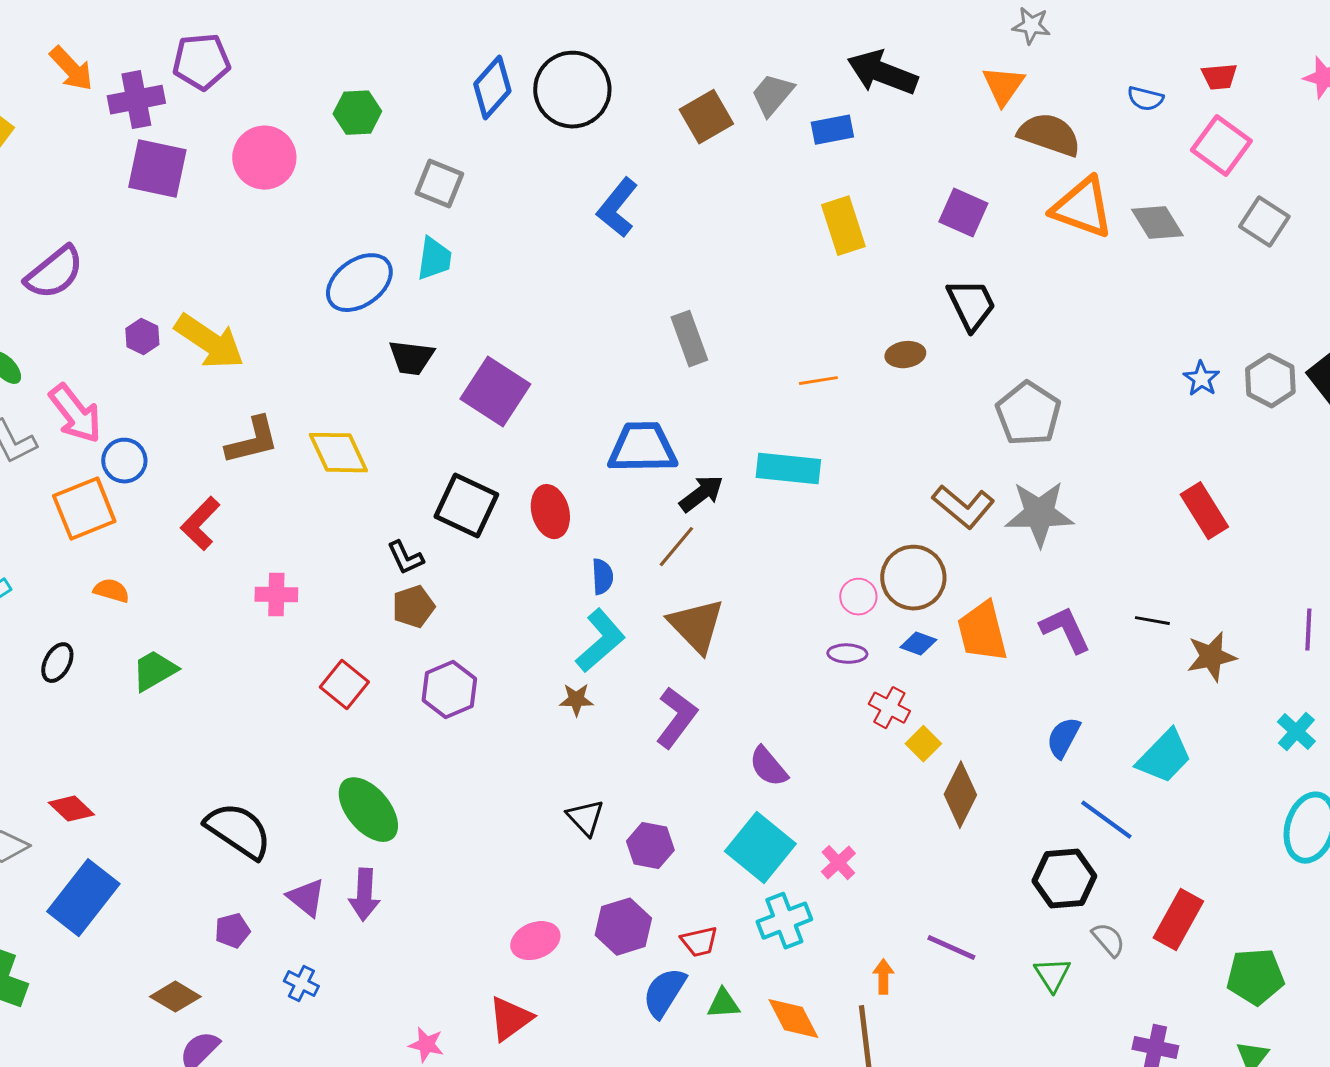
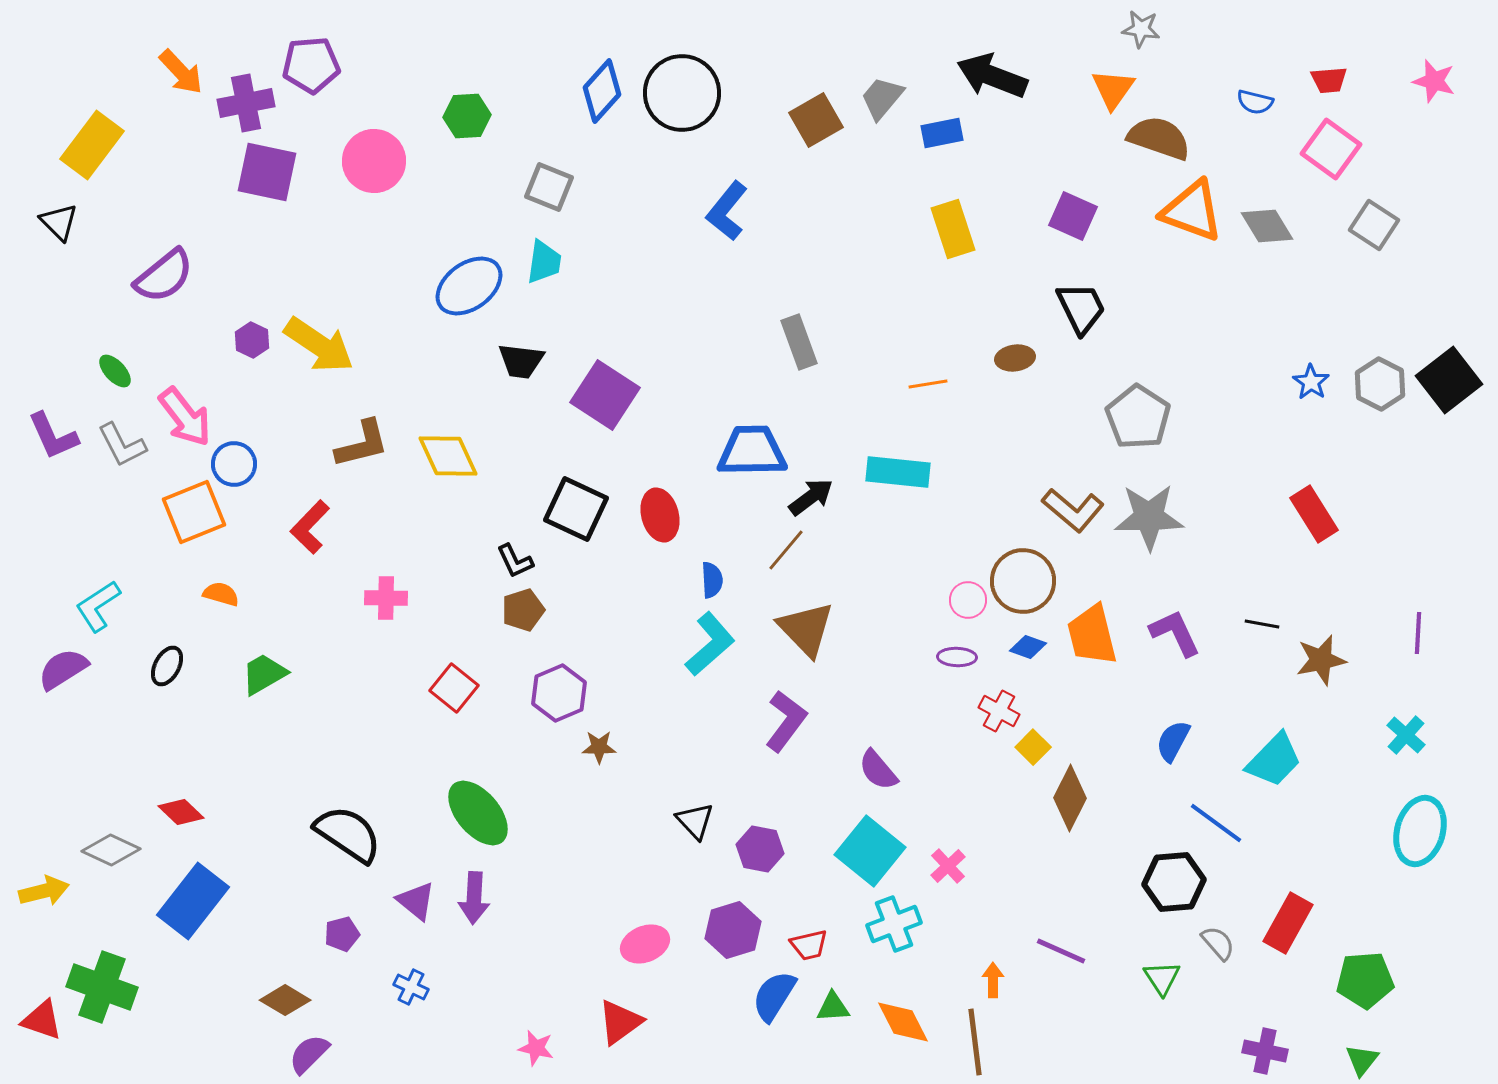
brown star: (576, 700) -> (599, 747), moved

